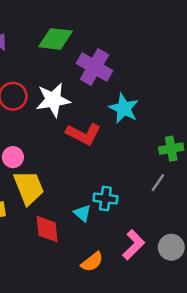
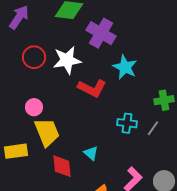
cyan cross: (105, 199) -> (127, 123), moved

